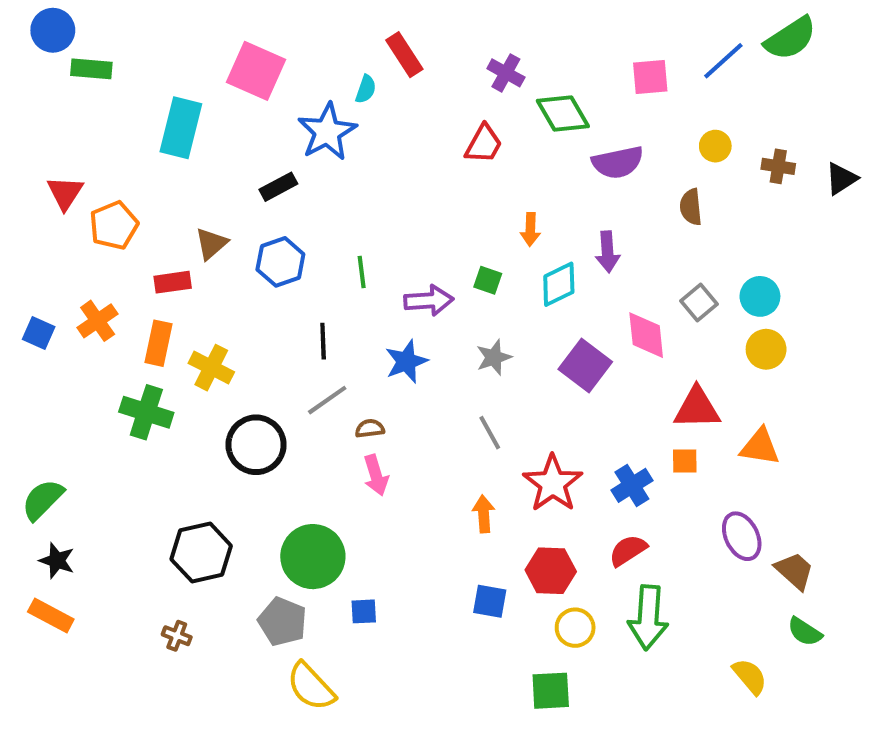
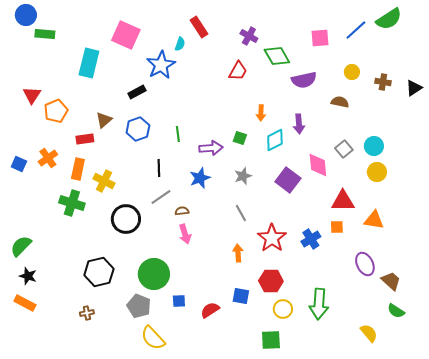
brown semicircle: (691, 207) -> (340, 102), turned 108
red semicircle: (628, 550) -> (210, 310), moved
brown cross: (177, 636) -> (87, 313), turned -32

